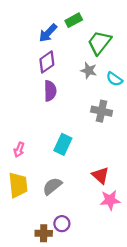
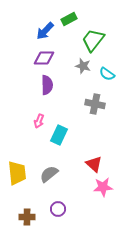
purple diamond: (47, 62) -> (44, 58), turned 35
pink arrow: (19, 150) -> (39, 121), moved
brown cross: (44, 233) -> (27, 217), moved

